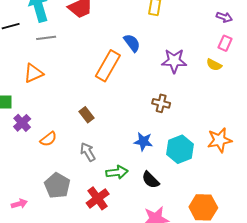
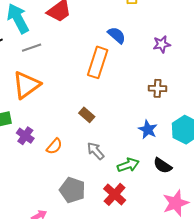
purple star: (174, 61) -> (162, 44), size x0.7
orange triangle: (33, 73) -> (26, 85), size x1.4
blue star: (143, 142) -> (148, 129), turned 30

